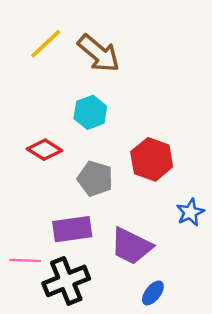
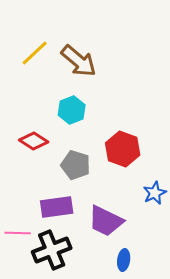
blue ellipse: (153, 293) -> (124, 260), turned -30

